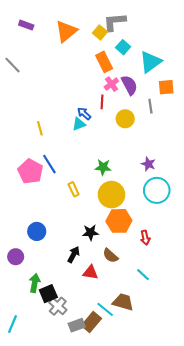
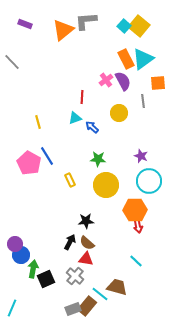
gray L-shape: (115, 22) -> (86, 21), moved
yellow square: (100, 32) -> (139, 26), moved, size x1.5
cyan square: (123, 47) -> (124, 26), moved
orange rectangle: (104, 62) -> (126, 59), moved
red line: (102, 102) -> (82, 97), moved
blue arrow: (84, 114) -> (92, 127), moved
orange hexagon: (119, 221) -> (135, 210), moved
blue circle: (37, 231) -> (21, 255), moved
brown semicircle: (110, 256) -> (87, 243), moved
gray cross: (58, 306) -> (75, 276), moved

